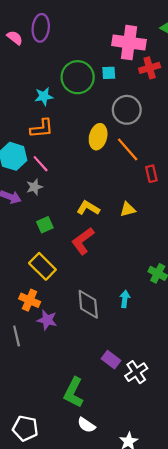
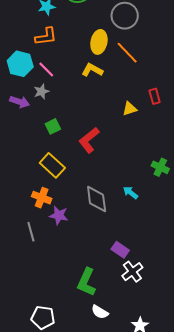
red rectangle: (151, 174) -> (155, 96), moved
yellow L-shape: (88, 208) -> (92, 70), moved
cyan arrow: (125, 299) -> (131, 193), turned -56
white cross: (136, 372) -> (132, 272), moved

